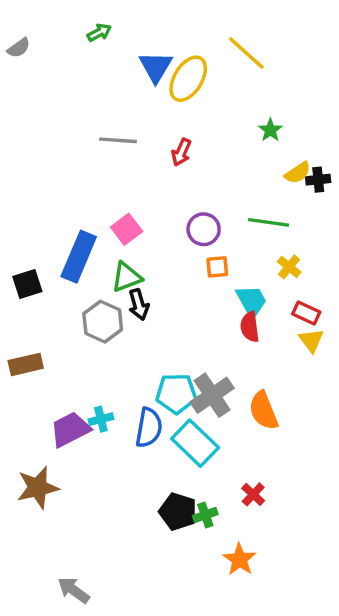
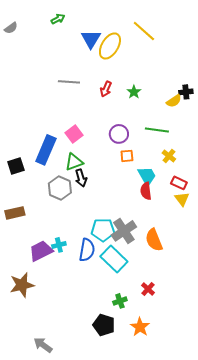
green star: (270, 130) -> (134, 92), moved
black cross: (318, 180) -> (186, 92), moved
black pentagon: (178, 512) -> (104, 325), moved

